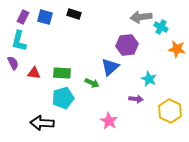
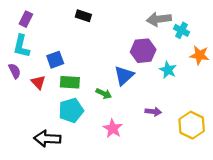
blue square: (45, 17) -> (55, 60), moved, turned -35
red triangle: (34, 73) -> (38, 82), turned 40
cyan star: (149, 79) -> (168, 70), moved
pink star: (109, 121) -> (113, 128), moved

